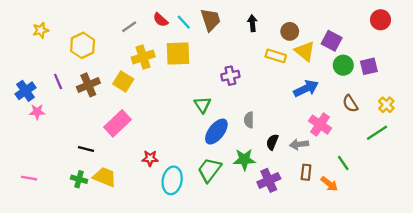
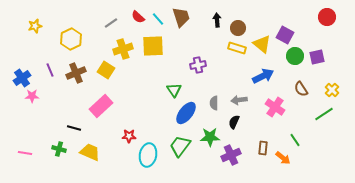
brown circle: (290, 31) -> (238, 28), moved
gray arrow: (299, 144) -> (239, 100), moved
green cross: (79, 179) -> (59, 149), moved

